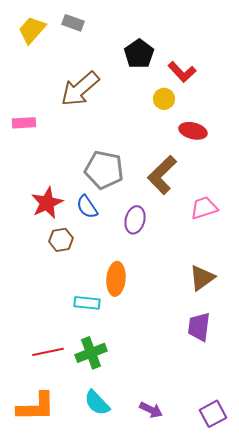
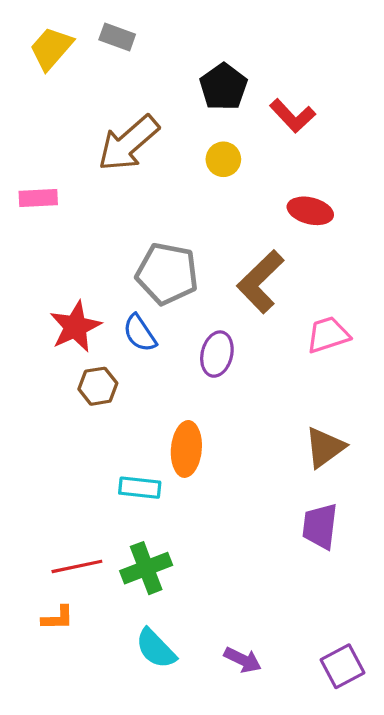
yellow circle: (164, 99) -> (223, 159), moved
orange L-shape: (36, 407) -> (58, 618), moved, size x0.5

